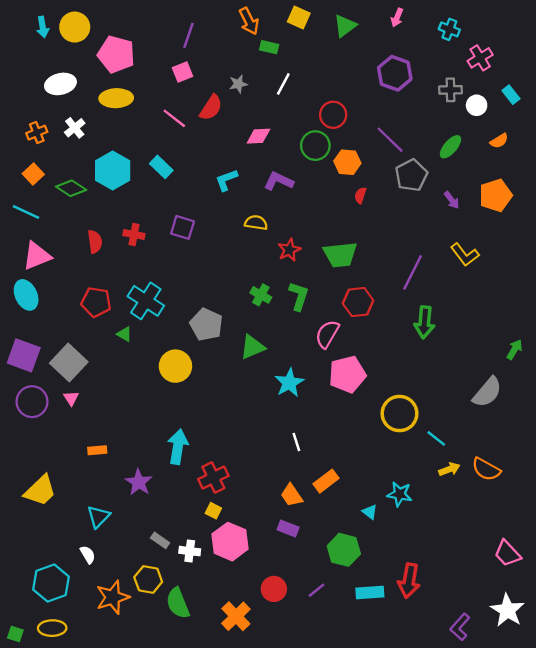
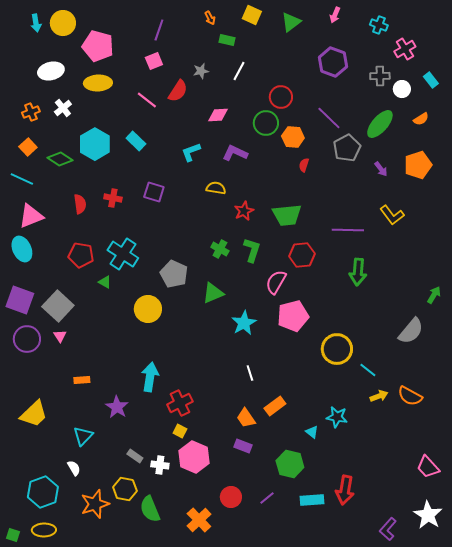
orange arrow: (249, 21) -> (210, 18), size x0.6
green ellipse: (450, 147) -> (380, 124), size x1.4
purple line: (413, 272) -> (348, 230), turned 64

